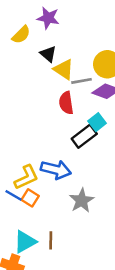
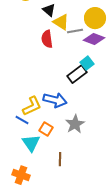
red semicircle: (66, 103) -> (47, 39), moved
orange square: (30, 198) -> (46, 129), moved
brown line: (51, 240) -> (60, 159), moved
cyan triangle: (25, 242) -> (31, 143), moved, turned -36

